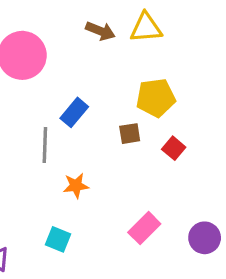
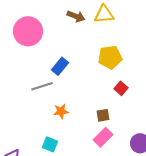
brown square: (130, 134) -> (103, 115), moved
gray line: (45, 145) -> (42, 86), turned 70

